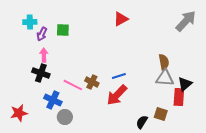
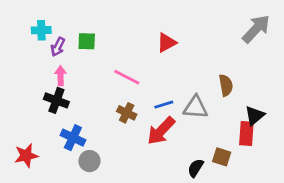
red triangle: (121, 19) -> (167, 43), moved
gray triangle: (165, 78) -> (196, 107), moved
pink line: (73, 85) -> (127, 77), moved

